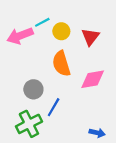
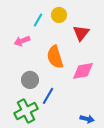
cyan line: (42, 22) -> (38, 20), turned -32
yellow circle: (61, 31) -> (59, 15), moved
pink arrow: (20, 36) -> (22, 41), moved, size x0.7

